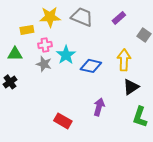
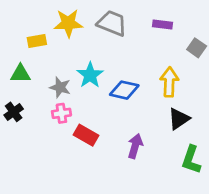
purple rectangle: (119, 18) -> (162, 25), turned 48
pink cross: (45, 45) -> (61, 113), moved
red rectangle: (63, 121) -> (86, 135), moved

